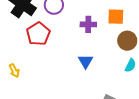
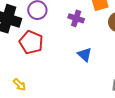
purple cross: (88, 24) -> (76, 18), turned 35

